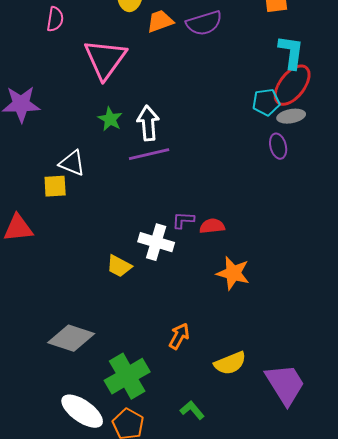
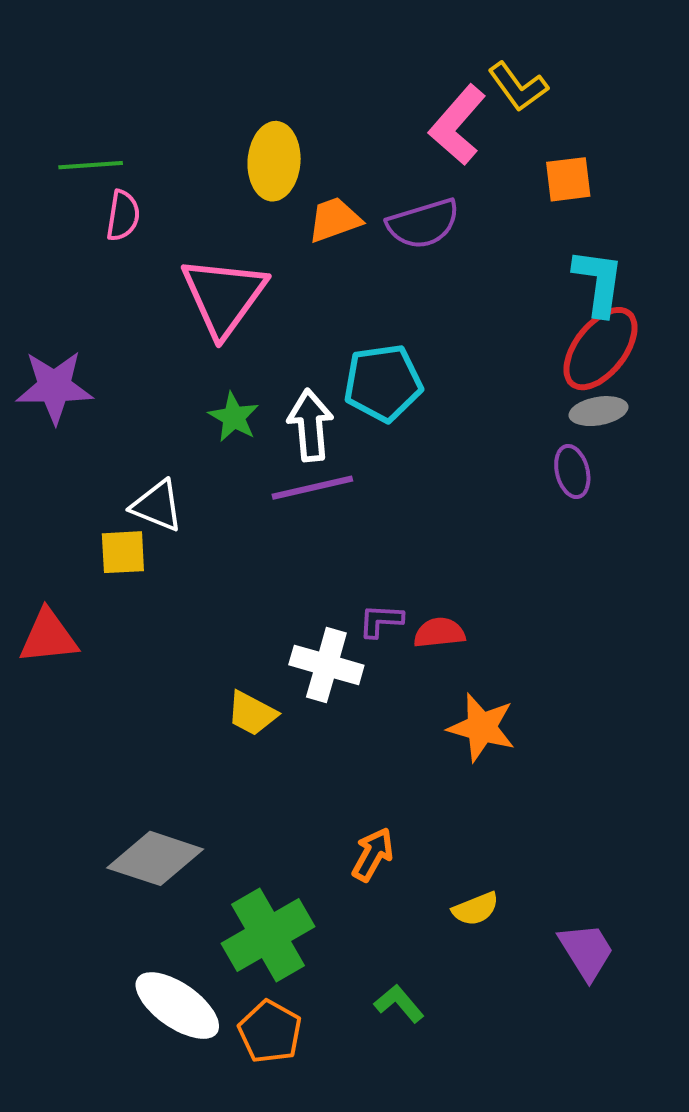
cyan pentagon: (266, 102) -> (383, 383), moved, size x1.4
yellow semicircle: (230, 363) -> (476, 909), size x0.7
purple trapezoid: (285, 384) -> (586, 951), size x0.7

